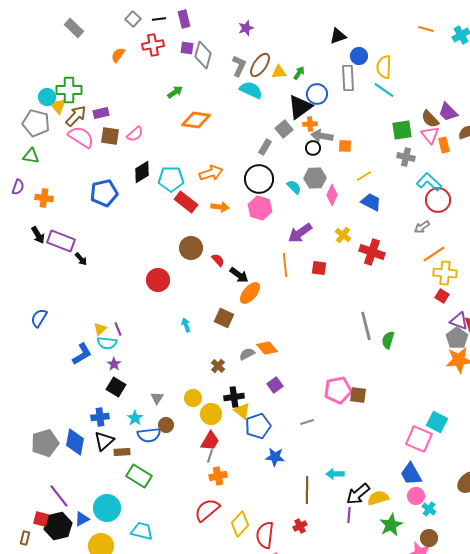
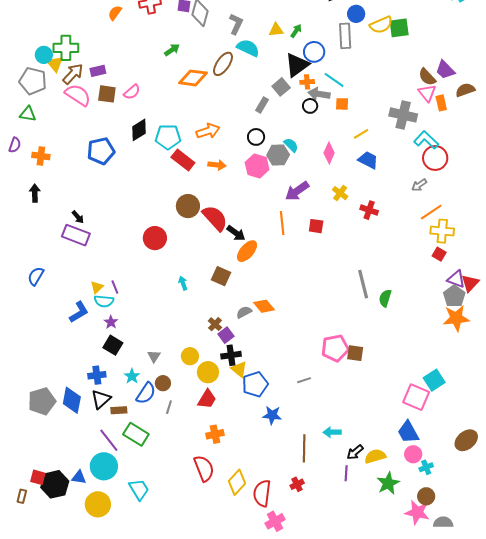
brown ellipse: (260, 65) -> (223, 64), moved
yellow semicircle: (384, 67) -> (381, 25), turned -115
cyan line: (384, 90) -> (334, 80), moved
green square: (402, 130) -> (399, 28), moved
gray cross: (406, 157) -> (403, 115), size x1.5
gray hexagon: (315, 178) -> (278, 155), moved
black circle: (259, 179) -> (256, 137), size x0.6
black arrow: (38, 235) -> (35, 193), turned -150
purple rectangle: (61, 241) -> (76, 235), moved
red cross: (372, 252) -> (369, 210), size x0.7
red semicircle: (218, 260) -> (215, 218), size x2.0
purple square: (275, 385) -> (226, 335), moved
cyan square: (437, 422) -> (434, 380), turned 30
blue semicircle: (149, 435) -> (146, 393), turned -50
gray line: (210, 456) -> (169, 407), moved
black arrow: (358, 494) -> (355, 452), size x0.7
purple line: (59, 496) -> (109, 440), moved
cyan cross: (429, 509) -> (426, 467), turned 32
red semicircle: (207, 510) -> (204, 468), turned 108
blue triangle: (82, 519) -> (79, 477), turned 35
cyan trapezoid: (142, 531) -> (139, 489), turned 45

